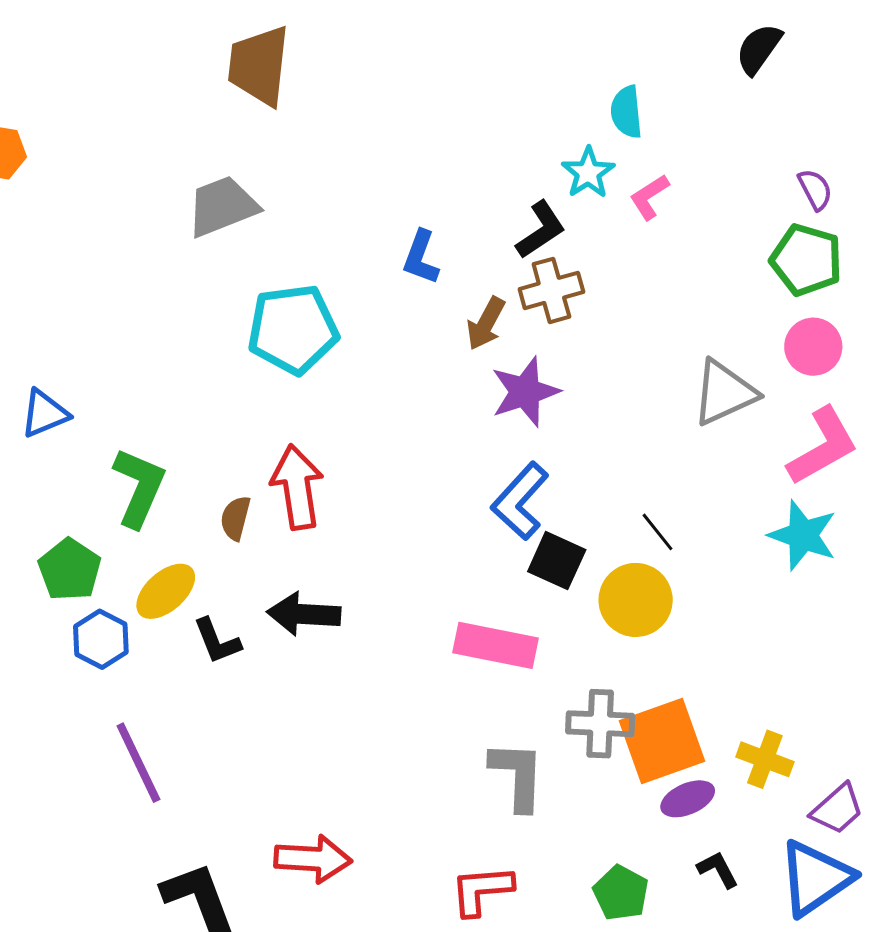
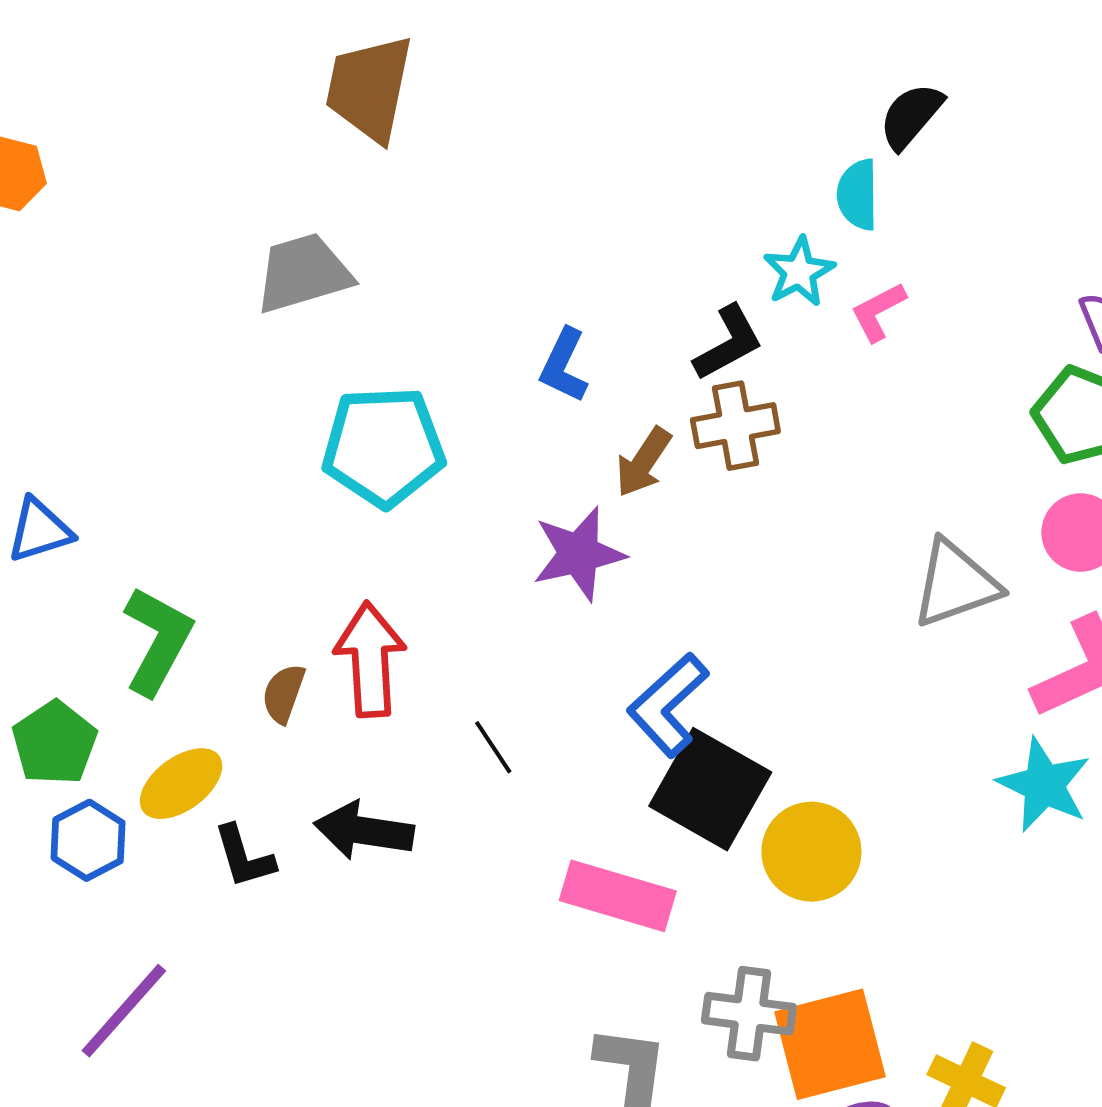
black semicircle: (759, 49) -> (911, 116), moved
purple star: (525, 392) -> (579, 554), moved
black line: (658, 532) -> (493, 747), moved
black square: (557, 561) -> (710, 789), size x1.5
purple line: (138, 763) -> (124, 1011), turned 62

